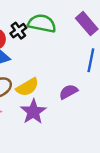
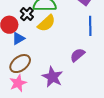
yellow semicircle: (27, 87) -> (46, 23), moved

